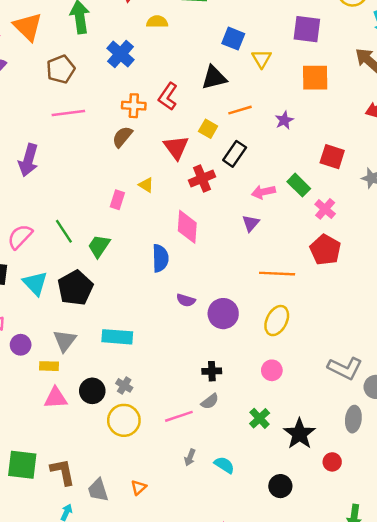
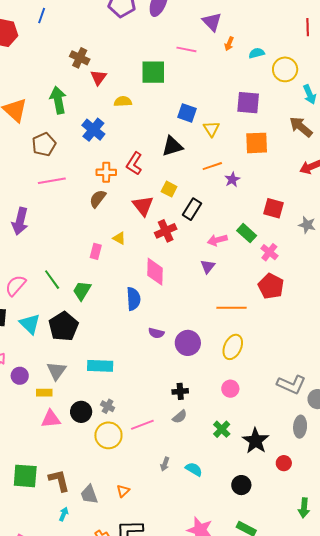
orange line: (240, 110) -> (212, 166), moved
pink line: (179, 416) -> (142, 425), moved

